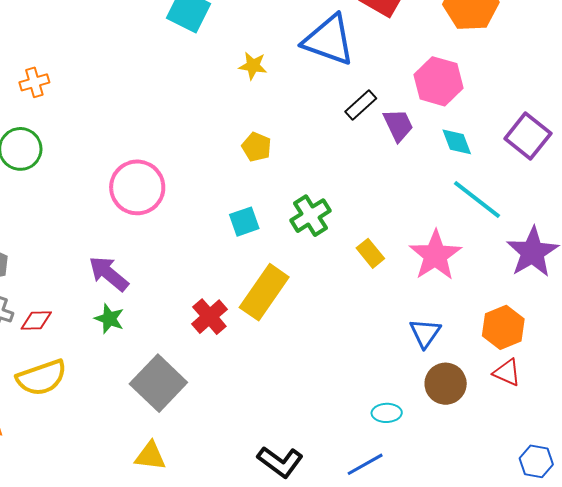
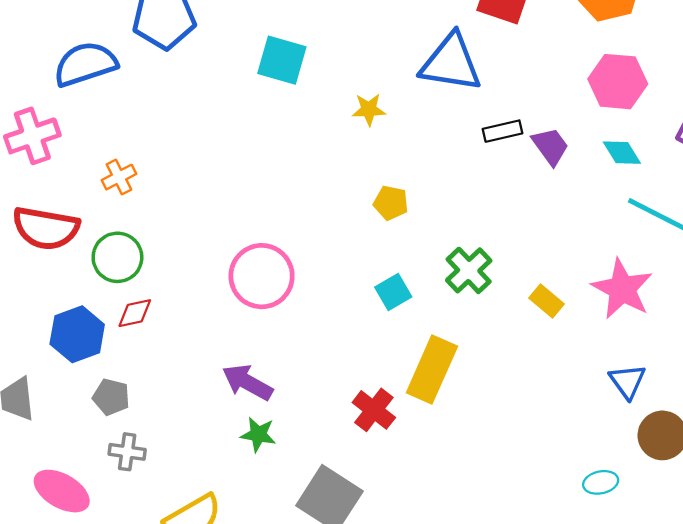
pink hexagon: (439, 81) -> (618, 82), moved
black rectangle: (361, 105) -> (503, 131), turned 40
red diamond: (36, 320) -> (135, 313), moved

